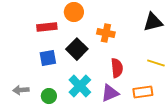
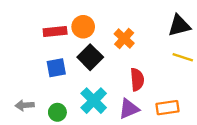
orange circle: (74, 12) -> (83, 27), moved
orange cross: (106, 33) -> (124, 38), turned 30
yellow line: (156, 63) -> (183, 57), moved

